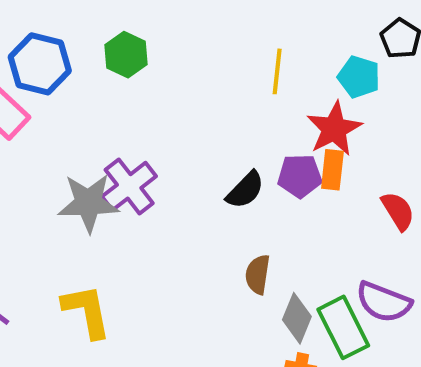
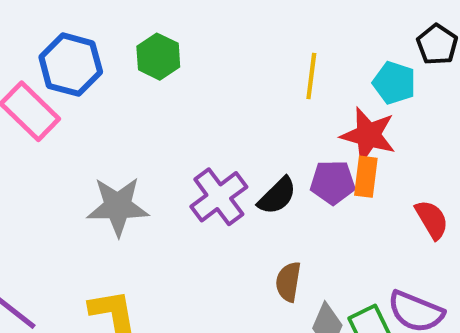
red star: (334, 129) -> (368, 135), turned -30
purple cross: (129, 186) -> (219, 197), moved

